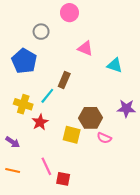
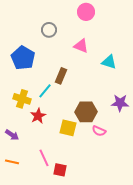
pink circle: (69, 13) -> (86, 12), moved
gray circle: (41, 32) -> (49, 30), moved

